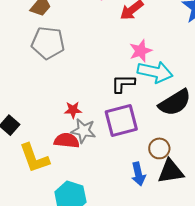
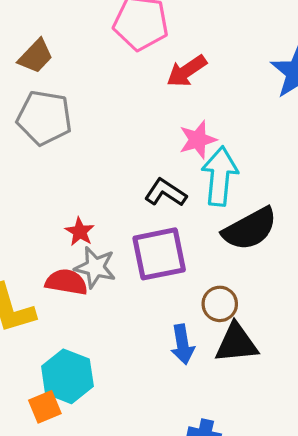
cyan arrow: (155, 72) -> (220, 176), turned -100
black L-shape: (123, 84) -> (166, 193), turned 30
red star: (73, 110) -> (80, 232), turned 30

